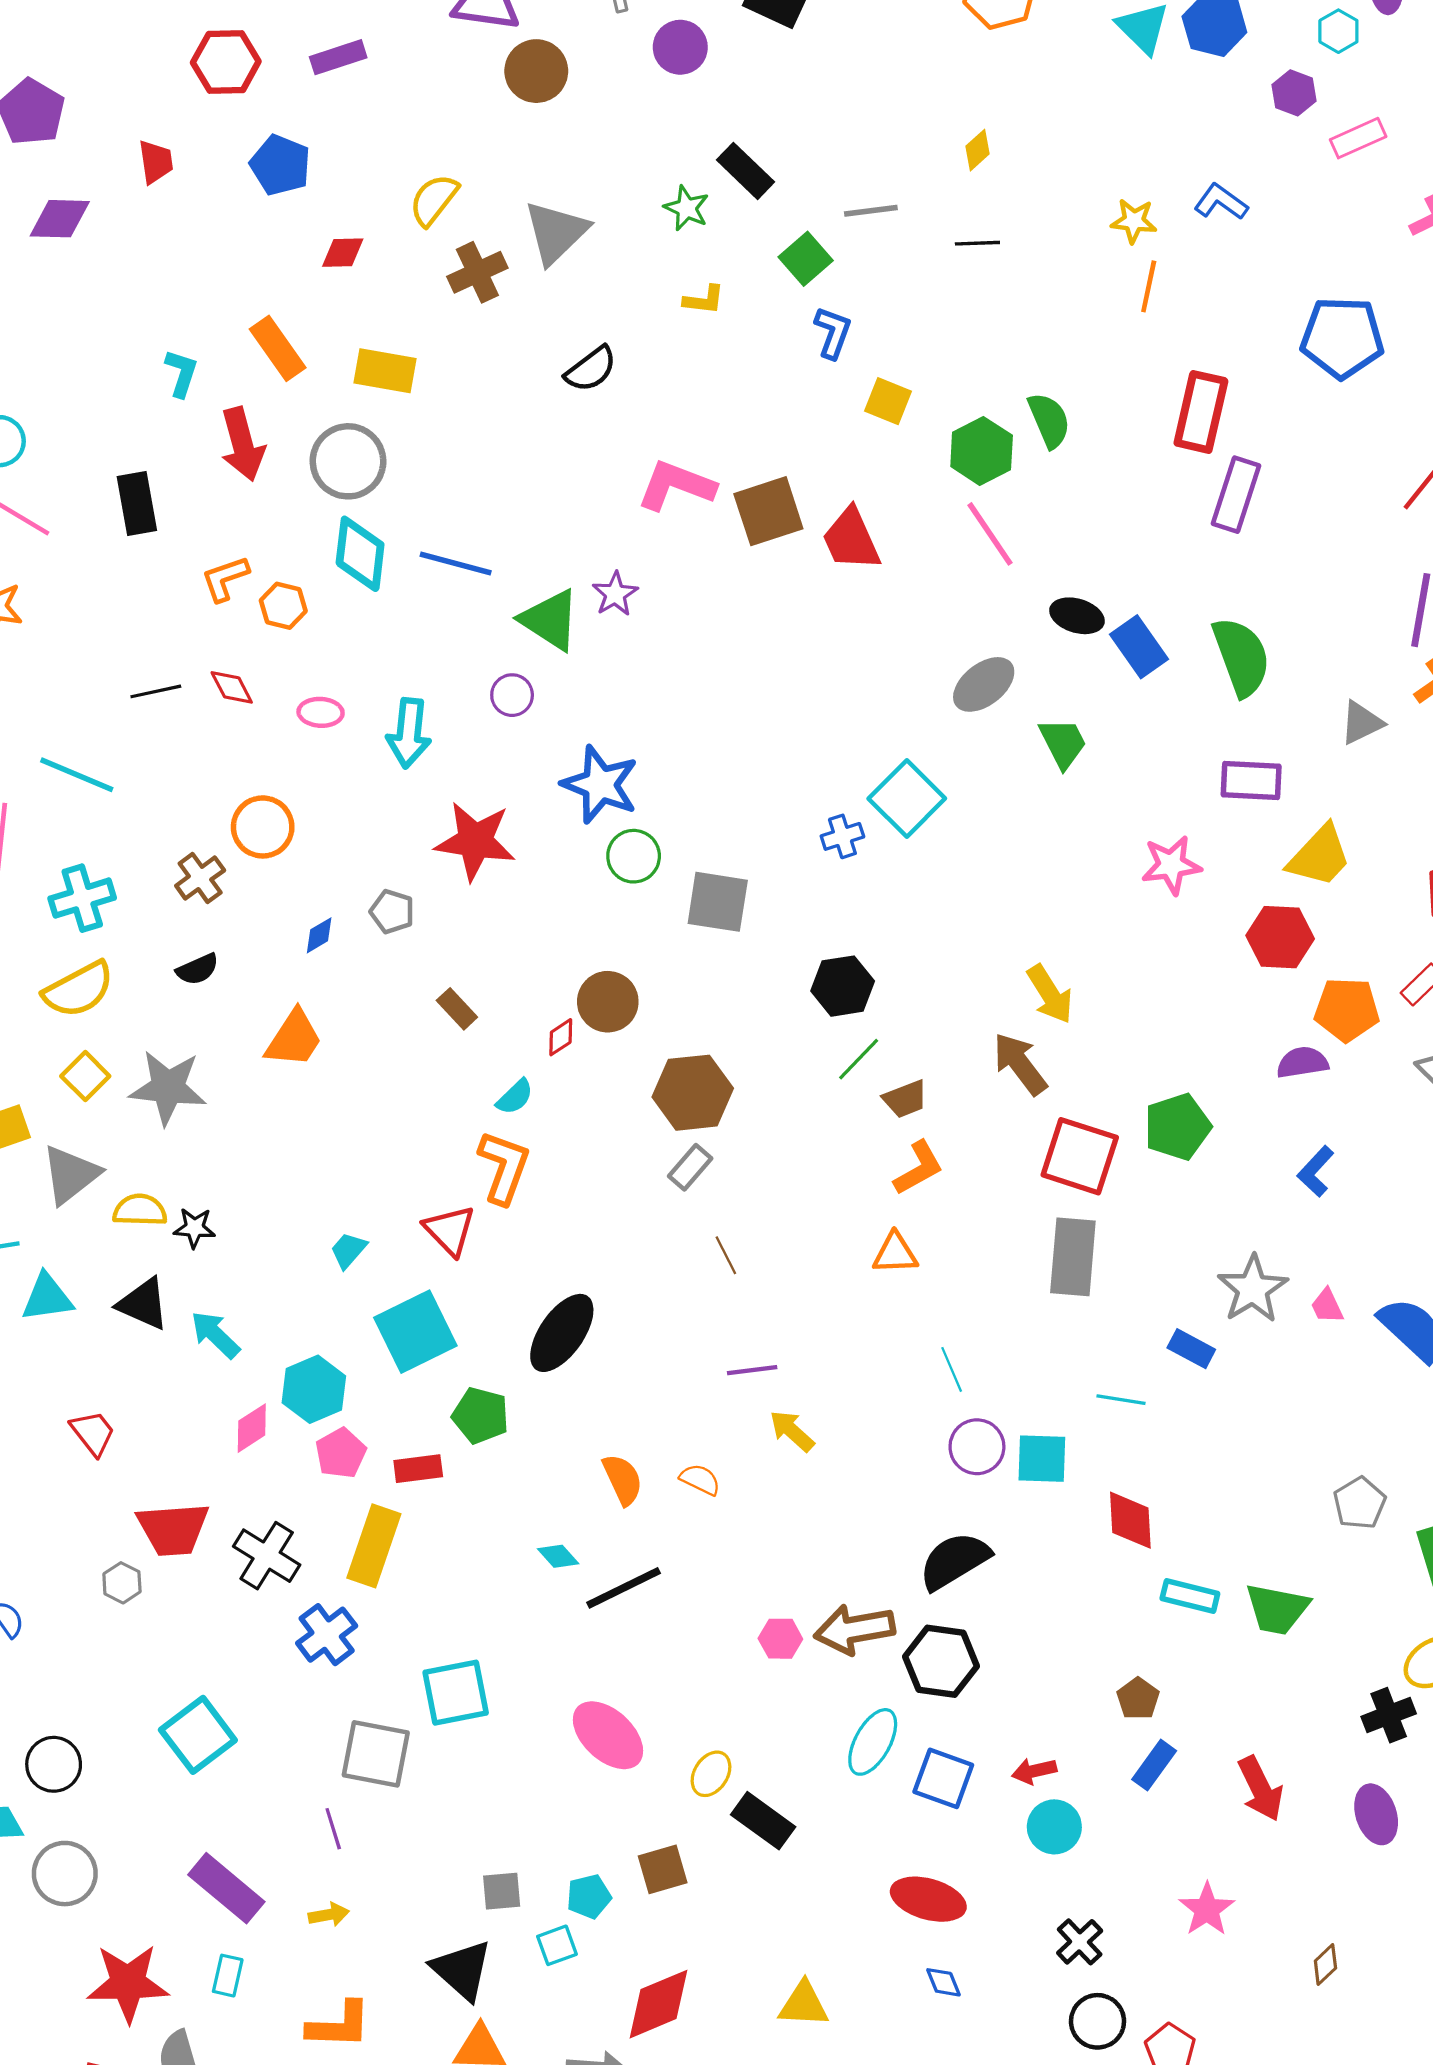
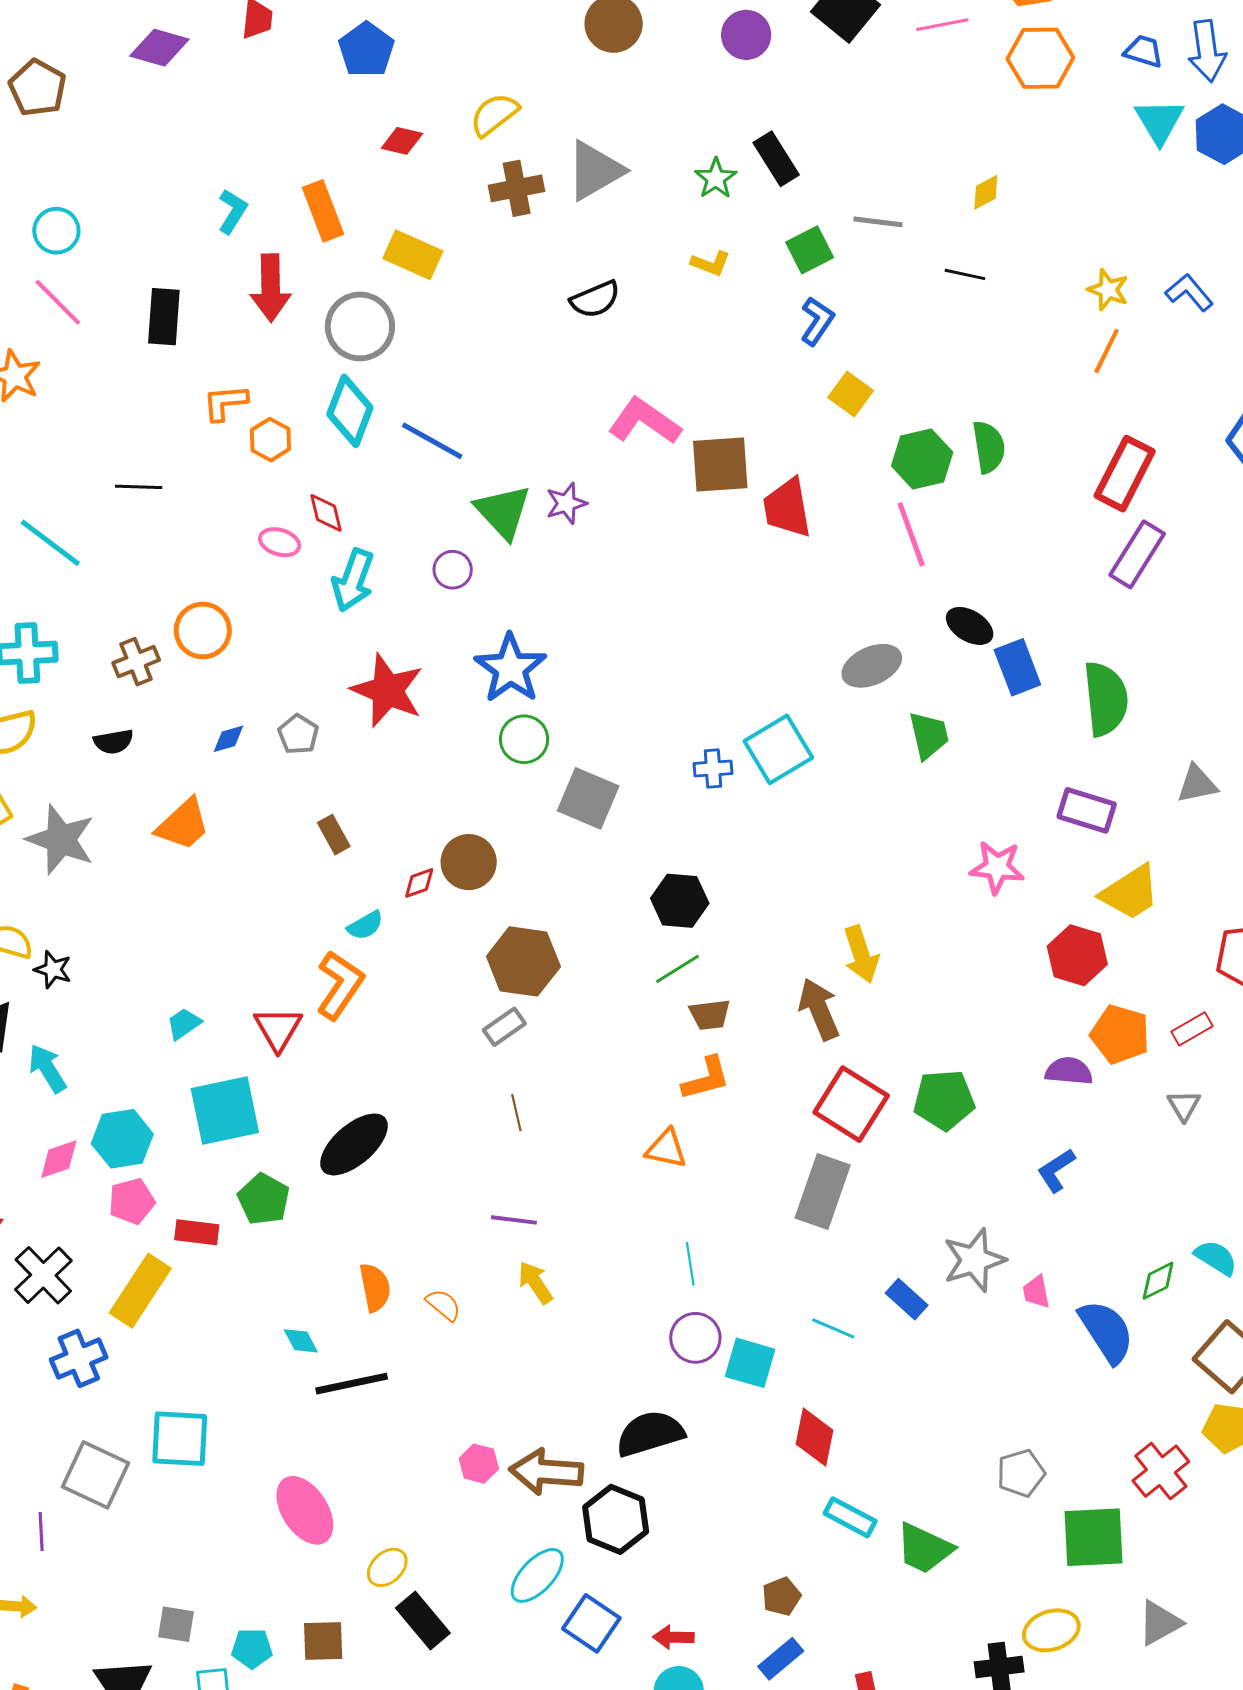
red diamond: (232, 687) -> (326, 513), moved

